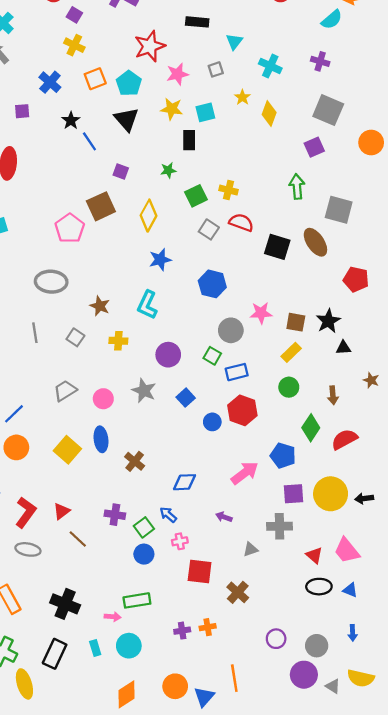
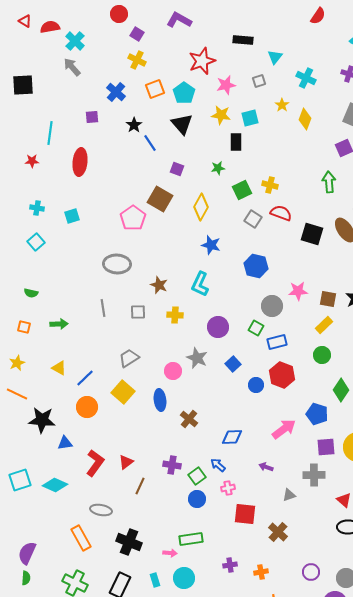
brown square: (101, 206) -> (160, 199), turned -35
blue star: (160, 260) -> (211, 245), turned 30
gray square: (75, 337) -> (138, 312), turned -35
pink circle: (103, 399) -> (173, 371), moved
yellow square: (67, 450) -> (123, 392), moved
brown line: (78, 539) -> (140, 486), turned 72
gray ellipse: (28, 549) -> (101, 510), moved
orange cross: (208, 627) -> (261, 572), moved

